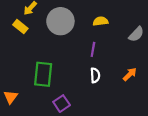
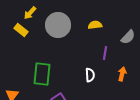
purple line: (93, 49) -> (105, 53), moved
orange arrow: (130, 74) -> (122, 74), turned -32

